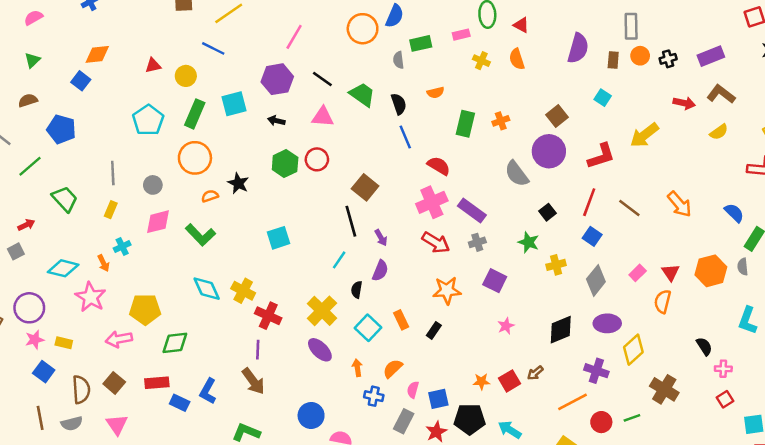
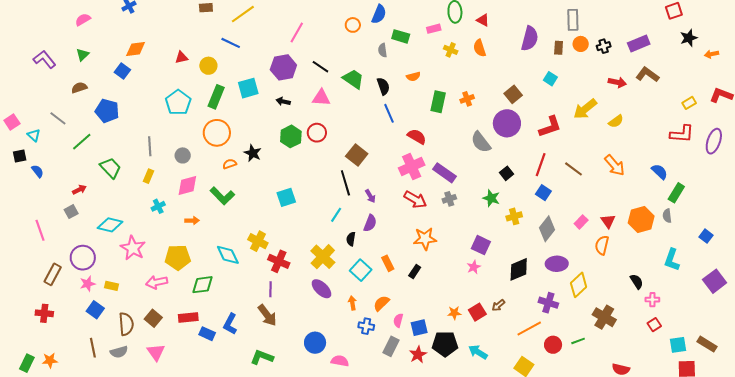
orange circle: (363, 29) -> (353, 25), size x0.6
green rectangle: (421, 43) -> (401, 36), turned 30
yellow semicircle: (719, 132) -> (616, 121), moved
orange arrow: (103, 263) -> (192, 221), moved, turned -64
purple square: (495, 281) -> (481, 245), moved
cyan diamond: (207, 289) -> (228, 255), moved

